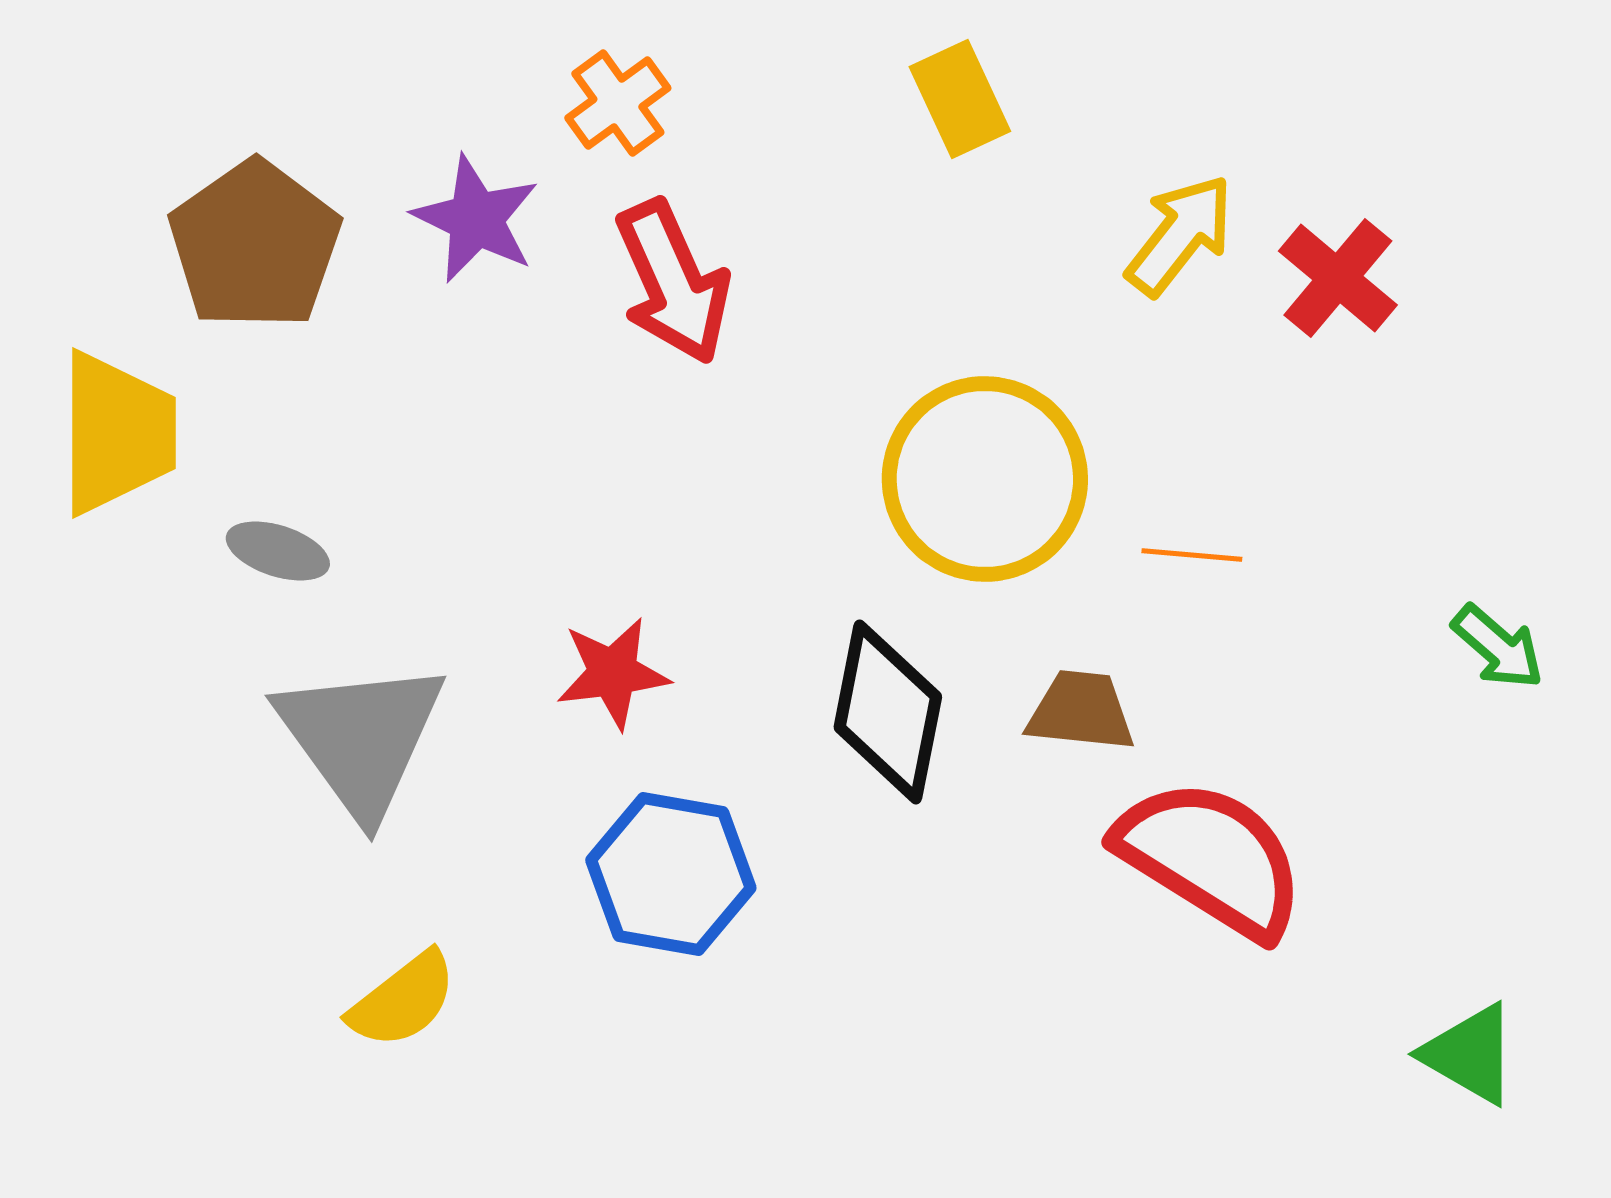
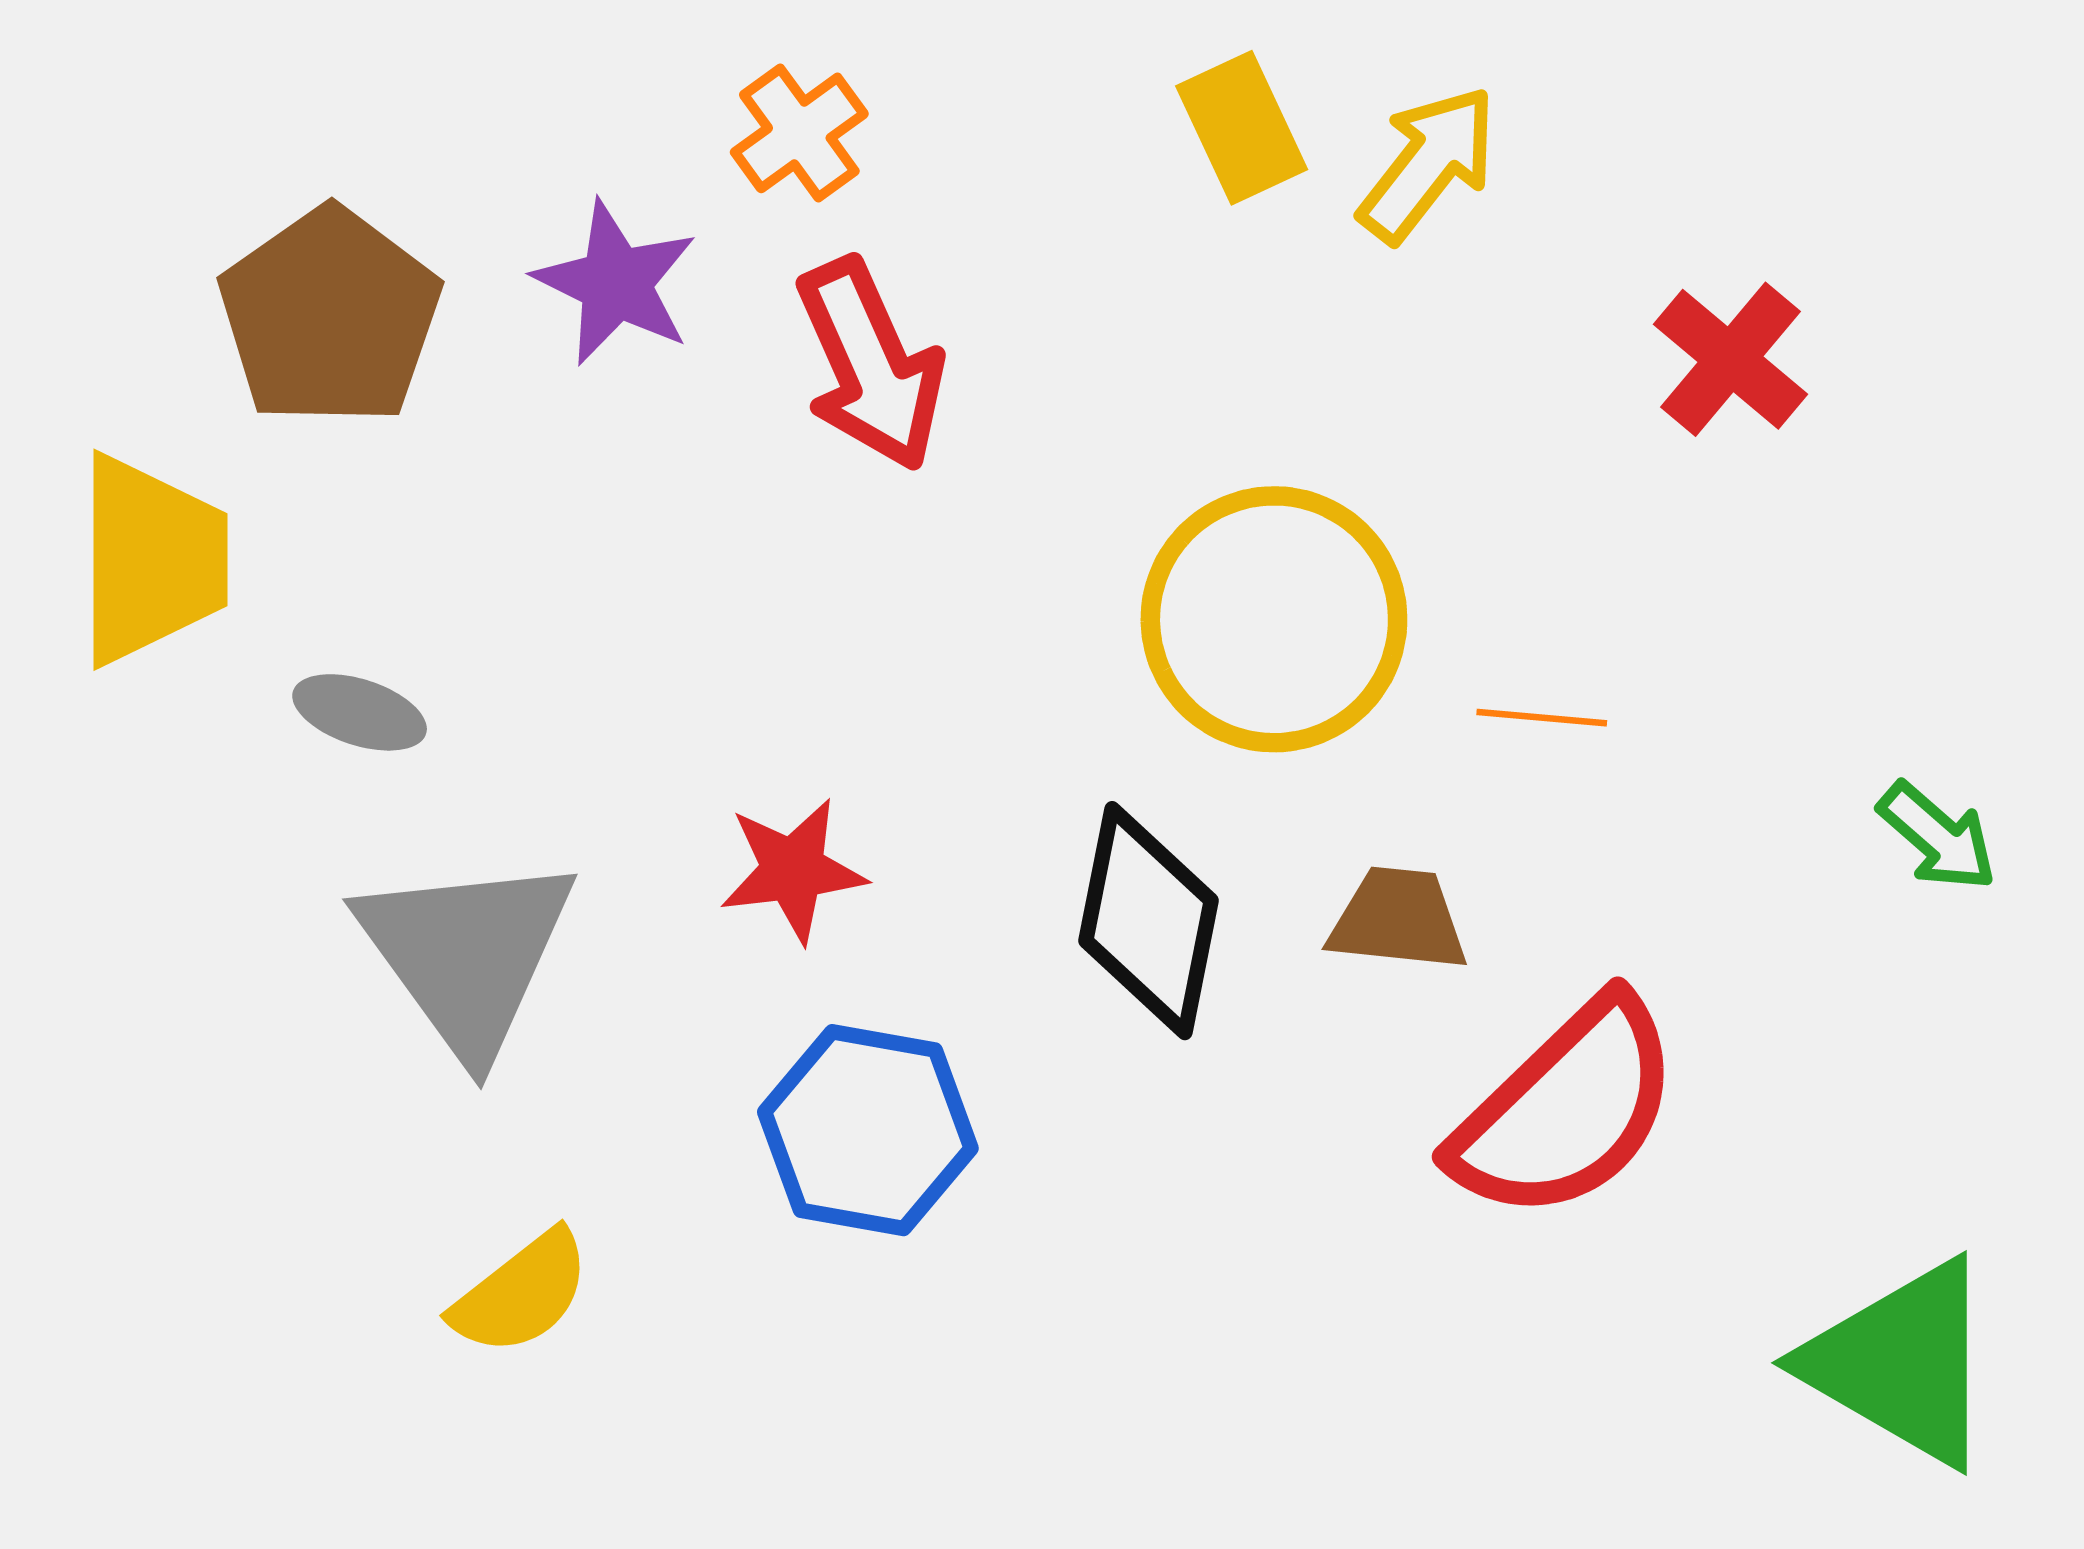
yellow arrow: (1180, 235) -> (1428, 164), moved
red semicircle: (1211, 858) -> (1566, 1109), turned 104
green triangle: (1470, 1054) -> (1901, 1363), size x1.6

